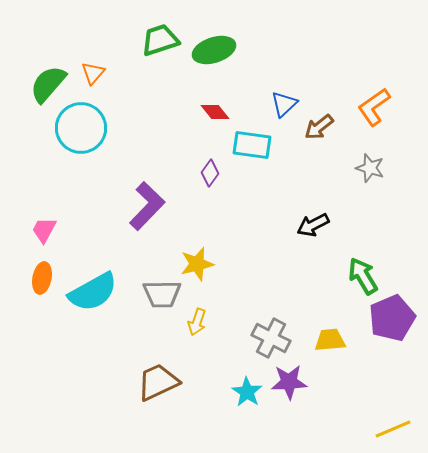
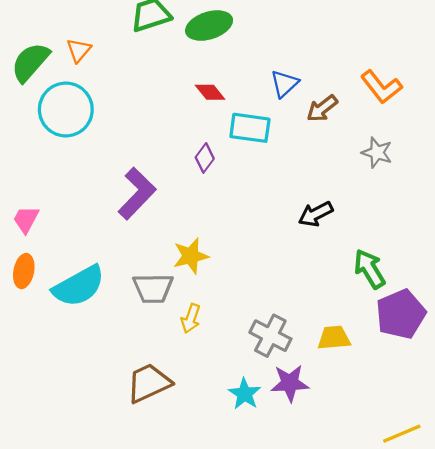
orange L-shape: (374, 107) -> (381, 87), turned -93

